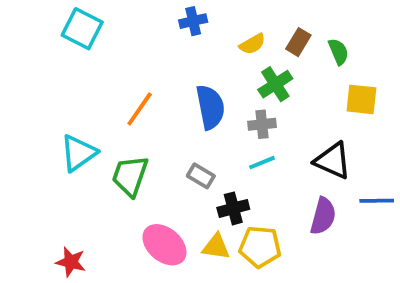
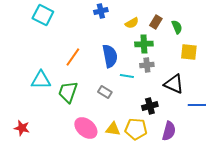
green cross: (275, 84) -> (144, 44), turned 30
gray cross: (262, 124) -> (147, 65), moved
cyan triangle: (78, 153) -> (41, 80), turned 35
cyan line: (262, 163) -> (127, 76), moved, turned 32
black cross: (233, 208) -> (150, 106), moved
purple semicircle: (323, 216) -> (169, 131), moved
red star: (71, 262) -> (22, 128), moved

